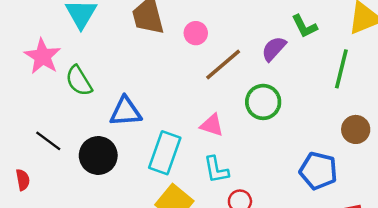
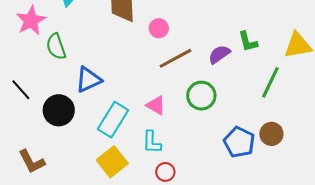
blue triangle: (126, 112) -> (88, 79), turned -32
blue pentagon: (318, 171) -> (239, 142), moved

